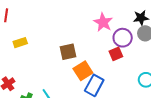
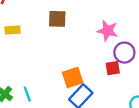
pink star: (103, 22) -> (108, 31), turned -30
brown square: (68, 52) -> (57, 19), moved

